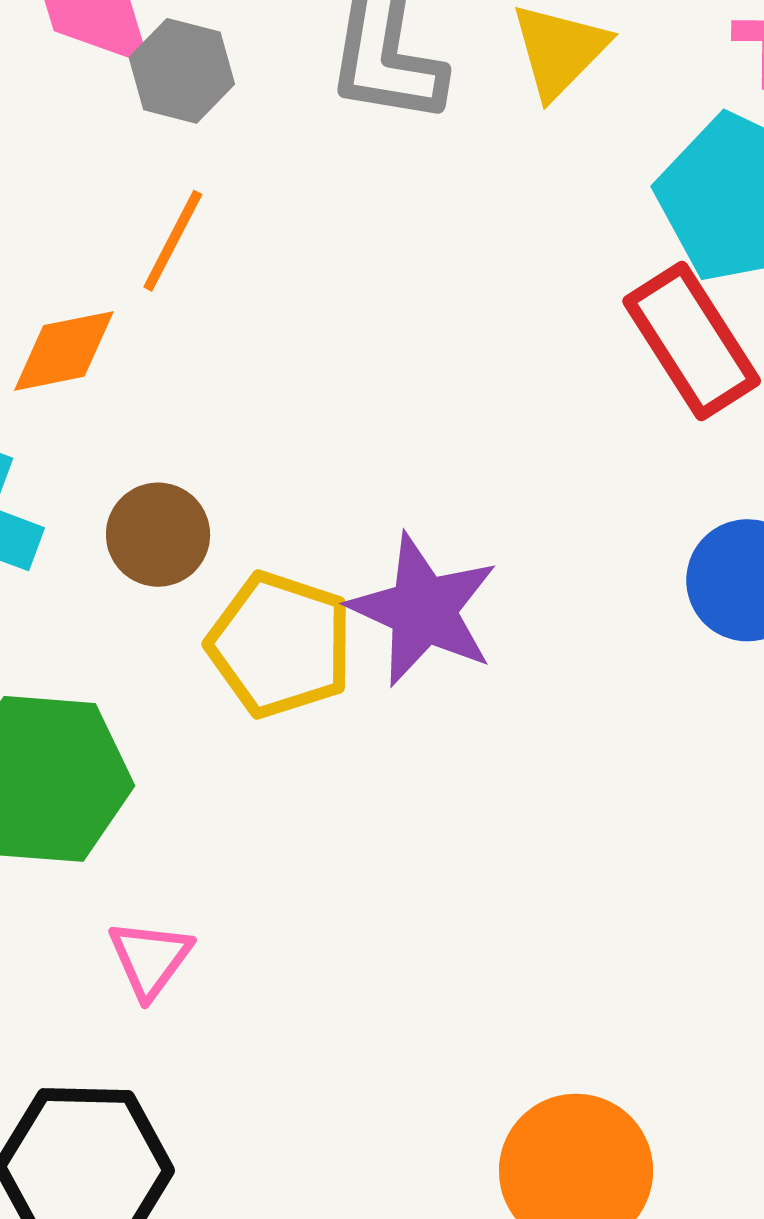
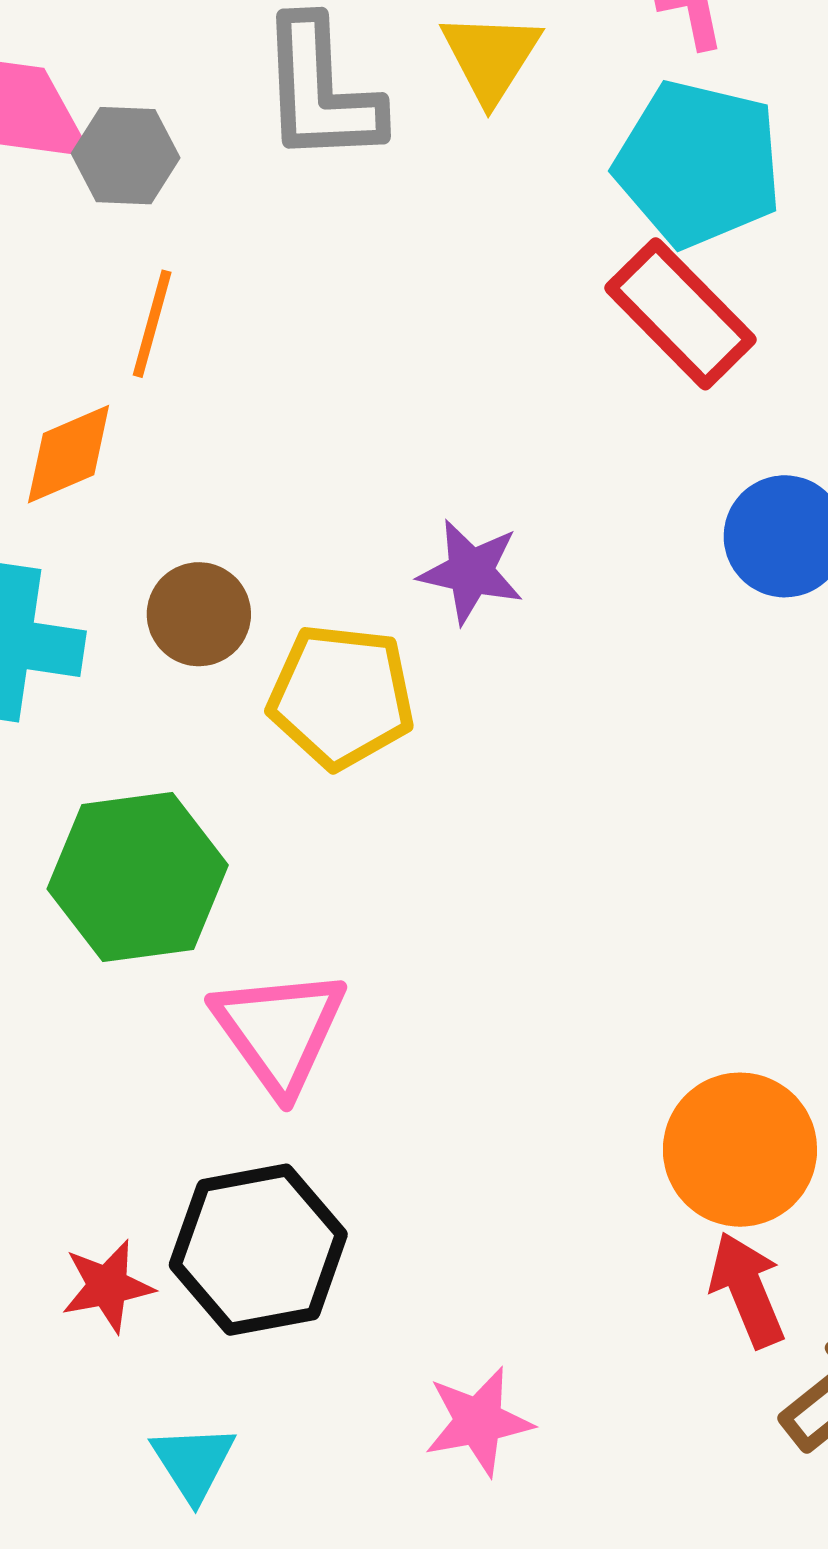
purple star: (423, 610) -> (471, 572), moved, size x0.7
pink triangle: (150, 959) -> (279, 1031), size x1.6

